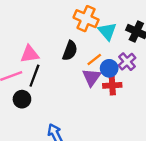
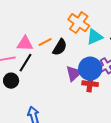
cyan triangle: (107, 31) -> (95, 37), turned 36
orange line: (94, 60) -> (45, 42), moved
blue circle: (109, 68) -> (90, 69), size x1.5

